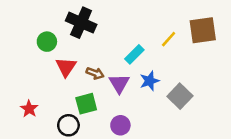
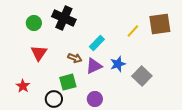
green circle: (47, 42) -> (34, 23), moved
cyan rectangle: (134, 54) -> (97, 43), moved
red triangle: (66, 67) -> (39, 53), moved
purple triangle: (119, 83) -> (94, 66), turned 36

